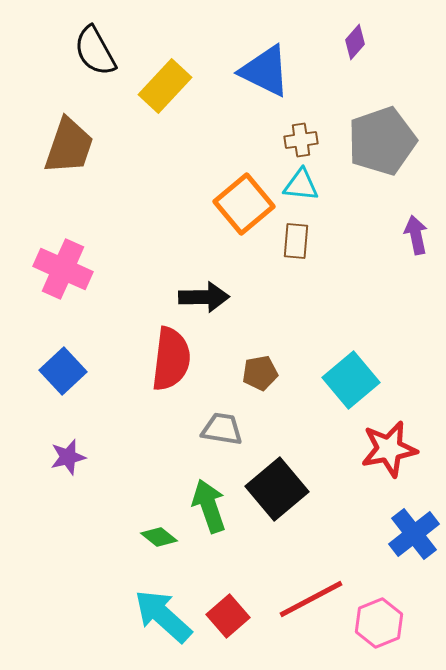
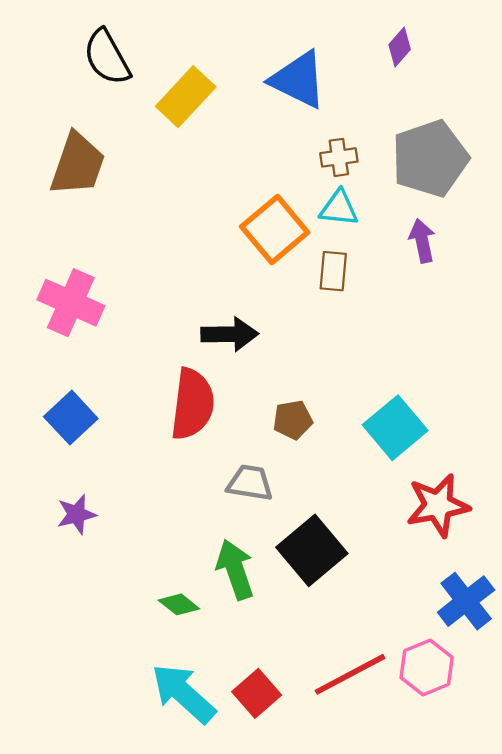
purple arrow: (416, 235) -> (422, 241), moved
pink hexagon: (379, 623) -> (427, 668), moved

